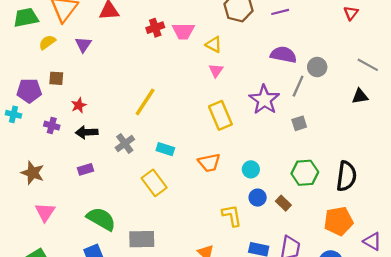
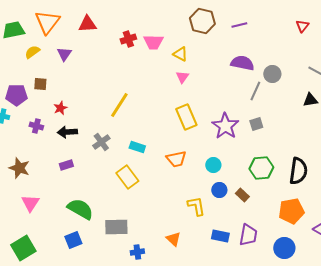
purple star: (264, 100) -> (225, 126), moved

